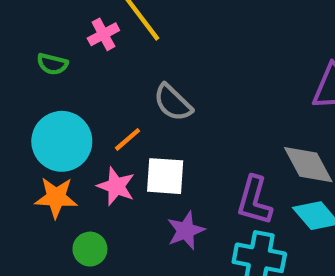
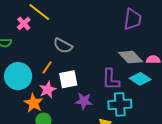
pink star: (116, 186) -> (48, 90), turned -30
orange star: (56, 197) -> (34, 103), moved, turned -30
purple star: (186, 231) -> (84, 101), turned -30

